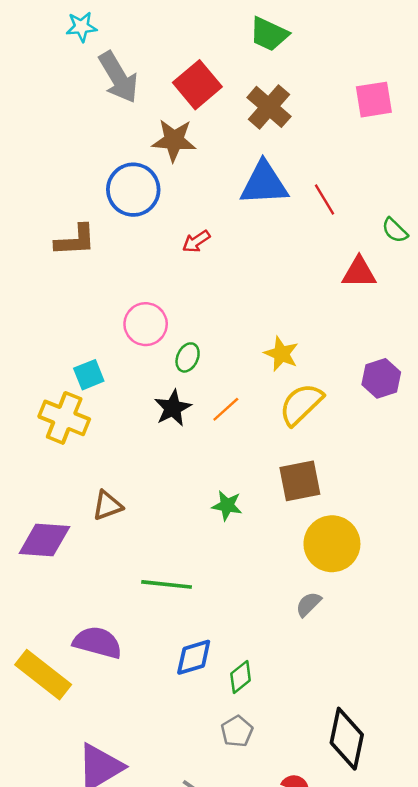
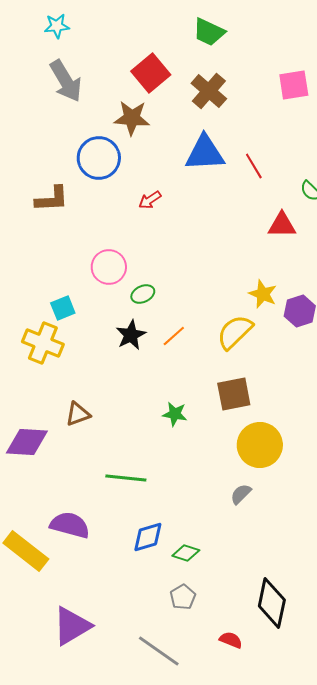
gray arrow: (118, 77) -> (66, 81), moved
yellow star: (281, 354) -> (263, 294), moved
green ellipse: (188, 357) -> (143, 294), turned 40
green diamond: (241, 677) -> (186, 553), turned 56

